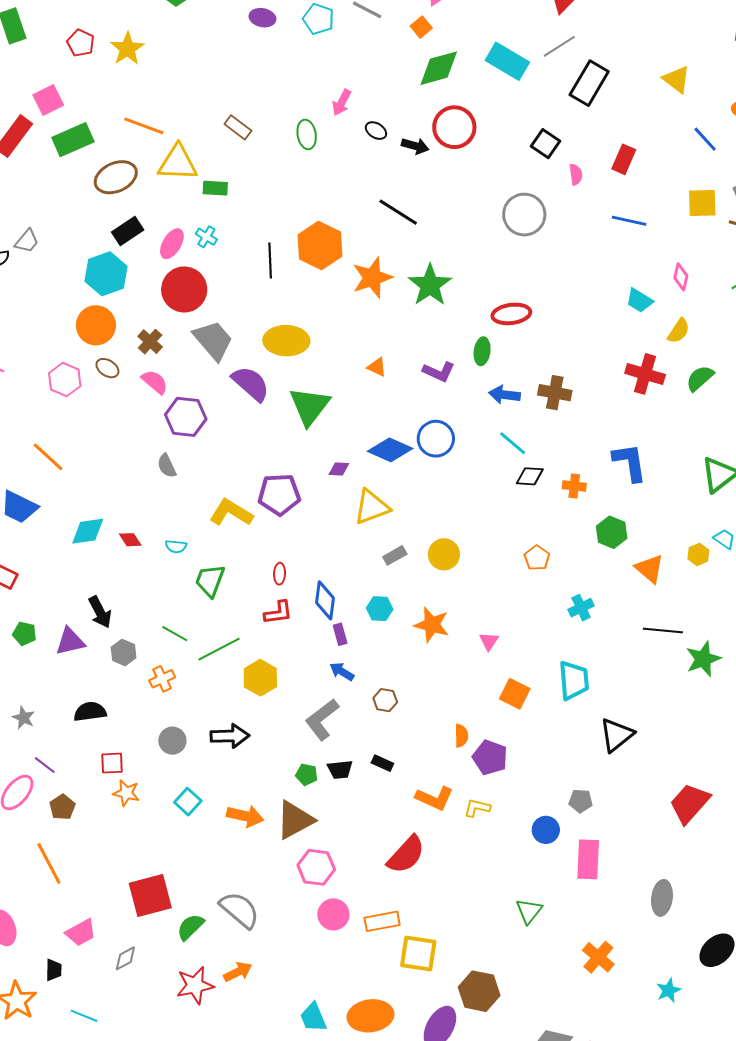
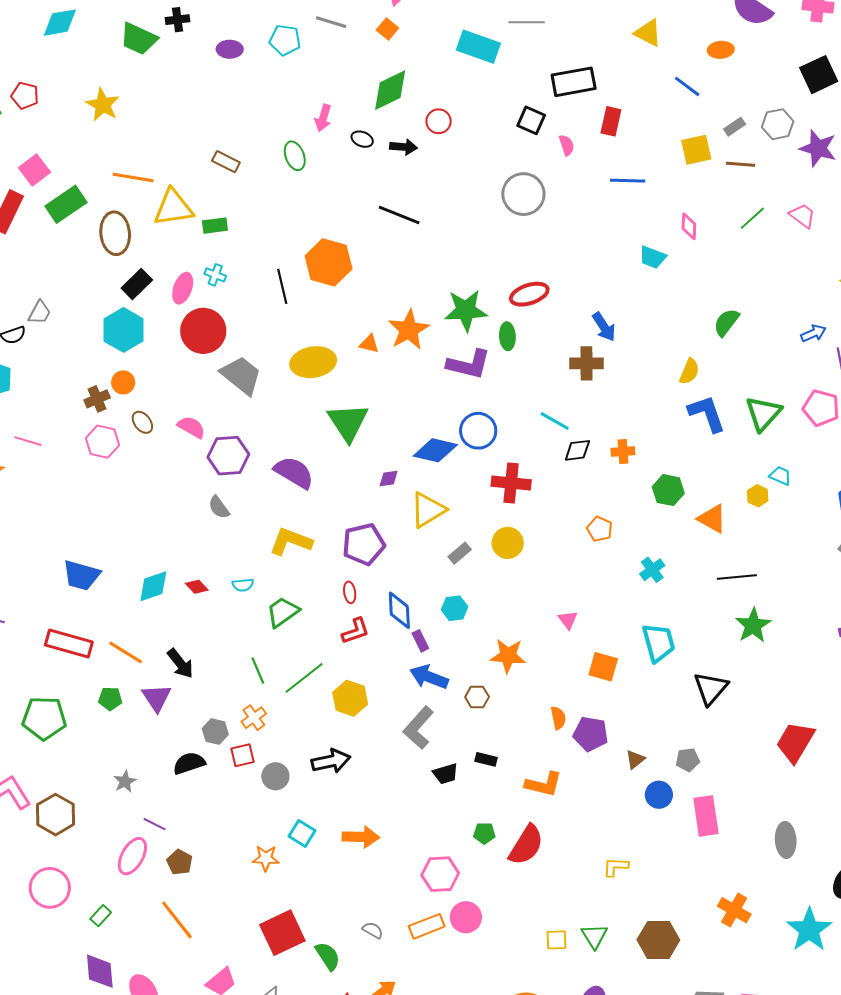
red pentagon: (81, 43) -> (25, 96), moved
gray line: (559, 46) -> (527, 22), turned 44
green diamond: (439, 68) -> (390, 90), moved
black rectangle: (589, 83) -> (574, 82), moved, turned 60
red circle: (454, 127) -> (439, 121), size x0.6
brown ellipse: (116, 177) -> (115, 233), turned -60
orange star: (372, 278) -> (409, 330), moved
green star: (430, 285) -> (466, 310), moved, turned -30
orange circle: (96, 325) -> (123, 382), size x0.6
yellow semicircle: (679, 331) -> (689, 371), moved
brown cross: (150, 342) -> (97, 399), moved, turned 35
orange triangle: (377, 367) -> (369, 344), moved
brown ellipse: (107, 368) -> (142, 422), turned 30
purple L-shape: (439, 372) -> (469, 364), size x1.4
red cross: (645, 374) -> (511, 483), moved
purple semicircle: (251, 384) -> (294, 472), moved
blue arrow: (505, 395) -> (604, 327), moved, turned -120
orange line: (48, 457) -> (125, 652), moved
blue L-shape: (630, 462) -> (707, 414), moved
purple pentagon: (279, 494) -> (364, 544), moved
green trapezoid: (210, 581) -> (283, 612), turned 45
orange star: (432, 625) -> (508, 656), moved
green line: (175, 634) -> (258, 671), turned 48
purple triangle: (70, 641) -> (156, 698), turned -40
gray hexagon: (124, 653) -> (215, 732), moved
green star: (703, 659) -> (753, 625), moved
blue arrow: (342, 672) -> (429, 677), size x1.5
gray star: (24, 718) -> (125, 781), turned 30
red square: (112, 763) -> (243, 755), moved
green pentagon: (307, 775) -> (484, 833), moved
orange star: (126, 793) -> (266, 858), moved
yellow L-shape: (477, 808) -> (616, 867), moved
brown triangle: (295, 820) -> (635, 759), moved, size x0.5
gray semicircle: (240, 910) -> (373, 930), size x0.5
green triangle: (529, 911) -> (594, 936), moved
orange rectangle: (382, 921) -> (427, 926), moved
green semicircle: (190, 927) -> (328, 956), turned 112
yellow square: (418, 954) -> (557, 940), size x0.6
cyan star: (668, 990) -> (809, 930), size x1.8
brown hexagon: (479, 991) -> (658, 940), moved

